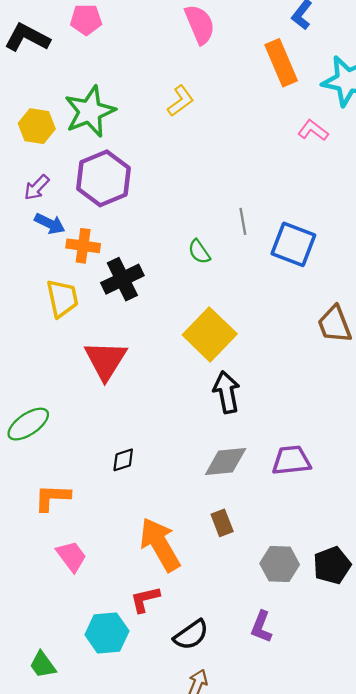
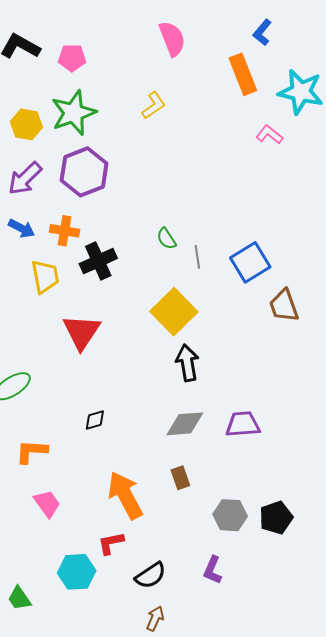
pink pentagon: (86, 20) -> (72, 58), moved
purple arrow: (37, 187) -> (25, 178), size x1.5
gray line: (243, 221) -> (197, 257), moved
blue arrow: (50, 224) -> (22, 228), moved
blue square: (293, 244) -> (250, 262), moved, turned 36

